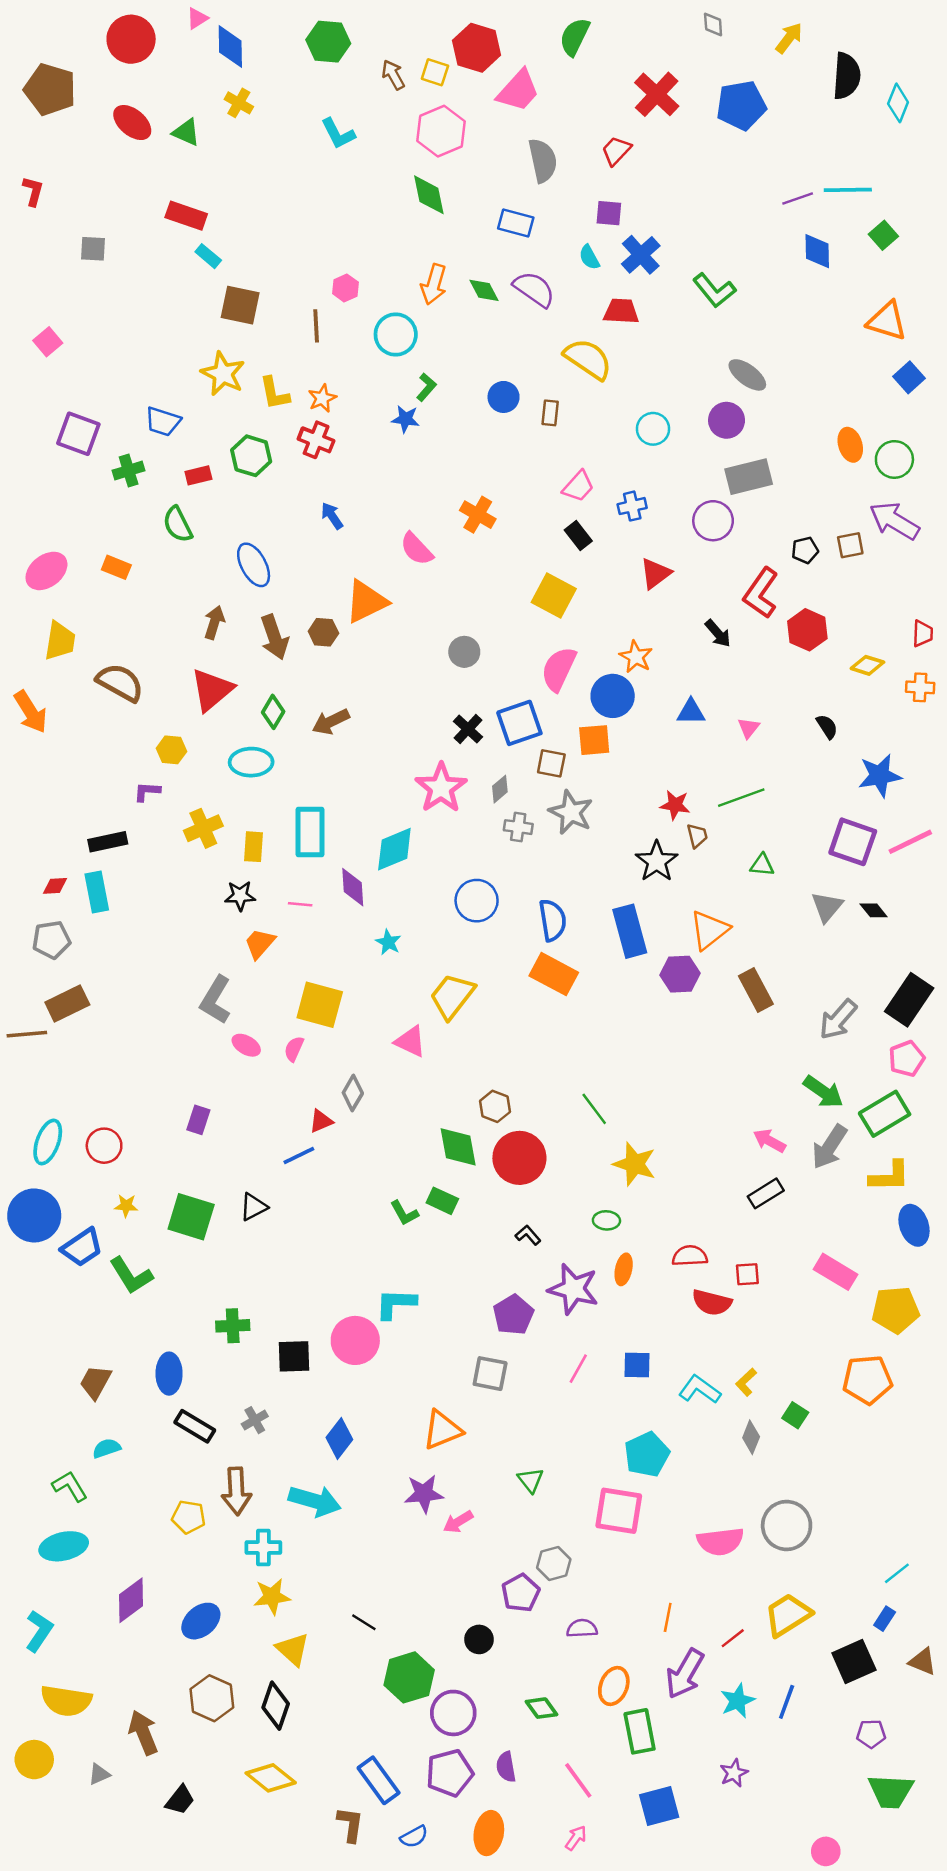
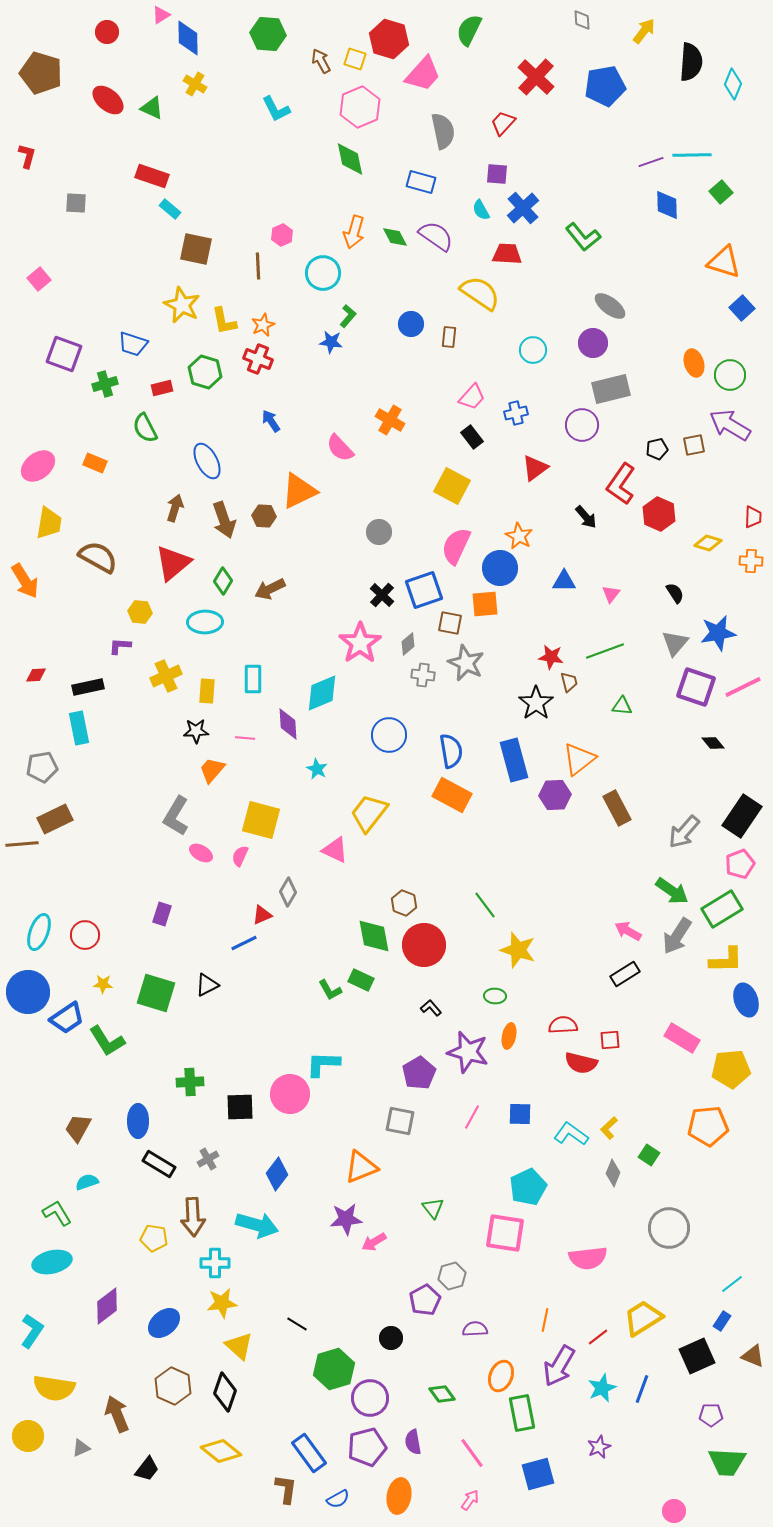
red circle: (131, 39) -> (107, 32), size x0.6
cyan rectangle: (310, 832) -> (253, 679), size x0.7
red diamond: (55, 886) -> (36, 675), moved
gray triangle: (827, 907) -> (675, 643), moved
gray circle: (787, 1525) -> (669, 1228), moved

